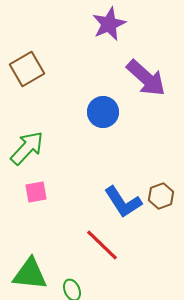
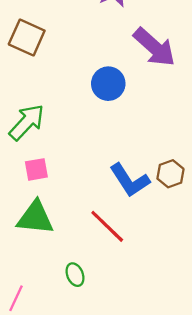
brown square: (27, 69) -> (27, 38), turned -36
green triangle: (30, 274) -> (35, 218), moved

